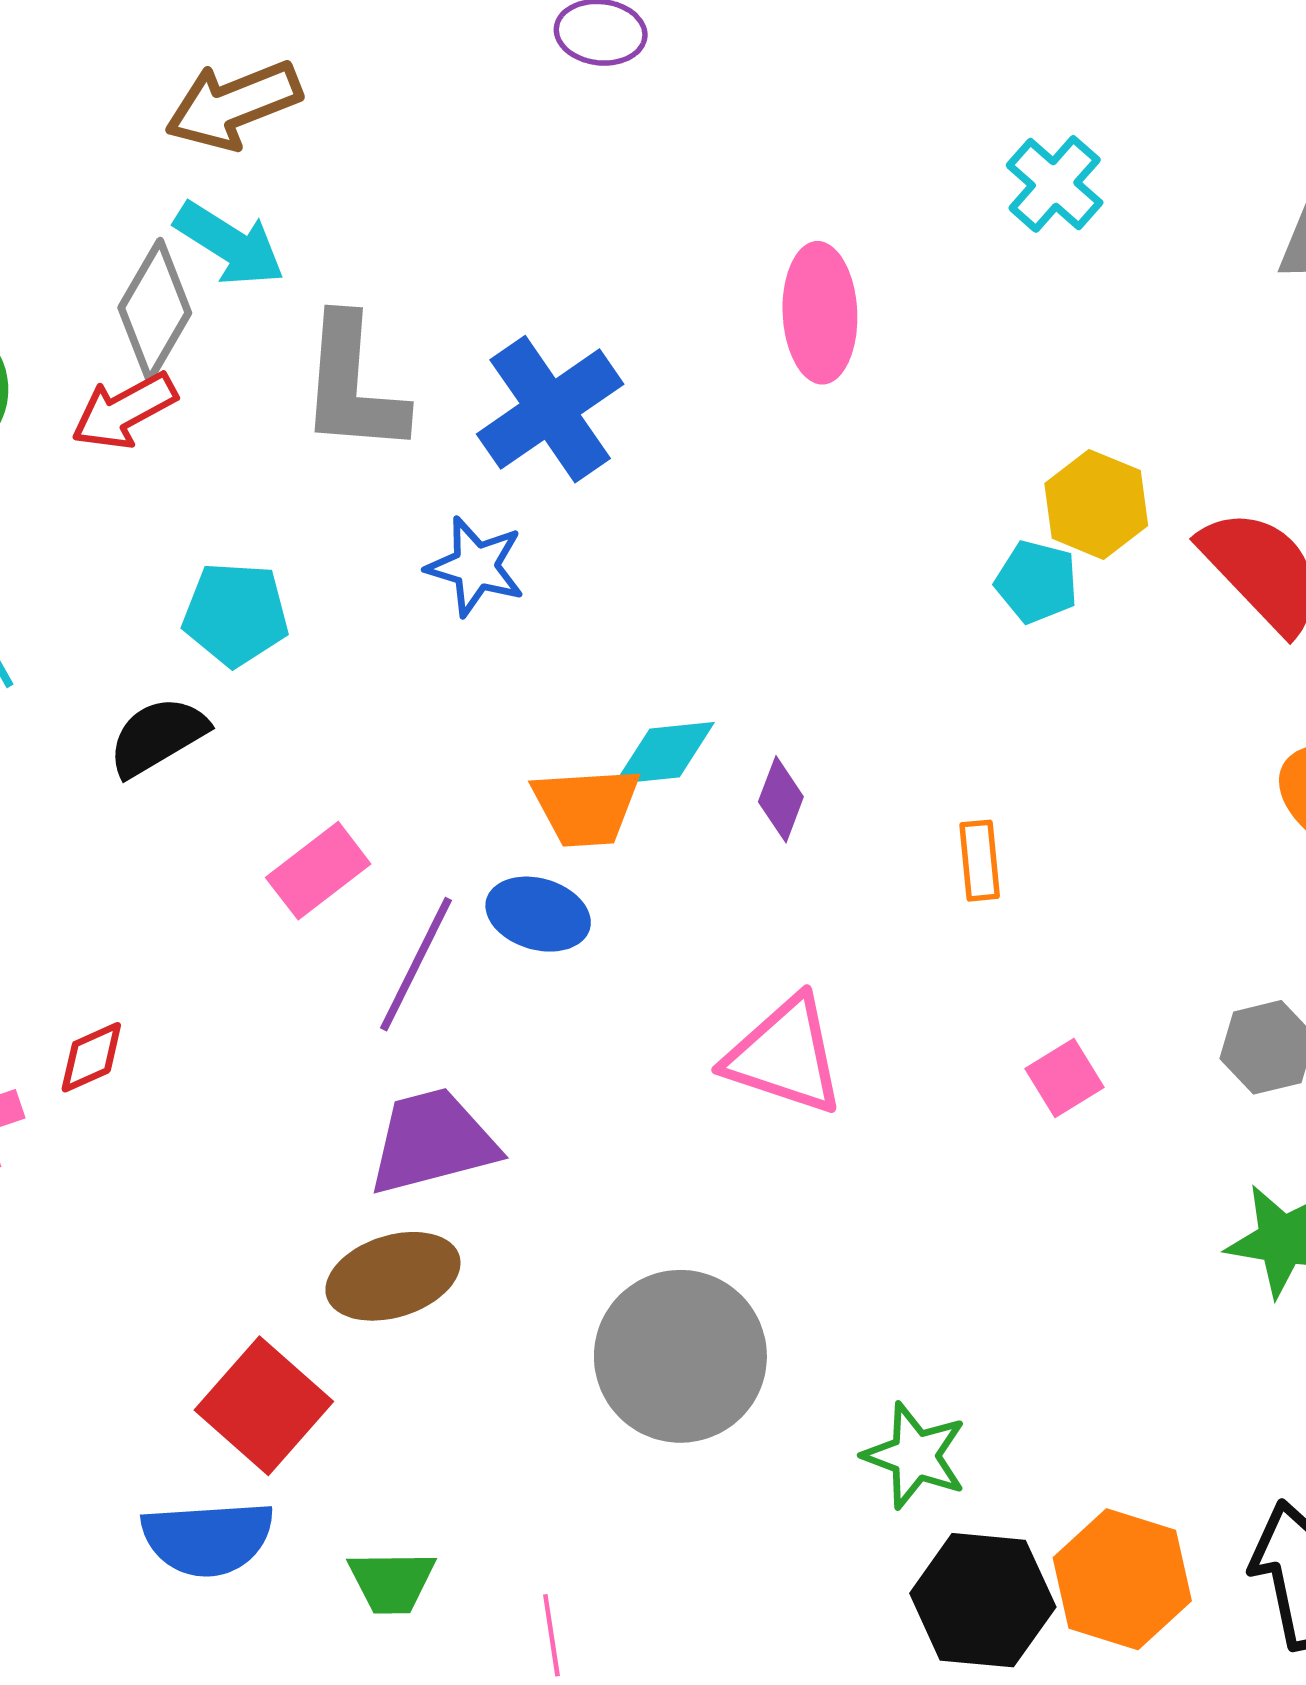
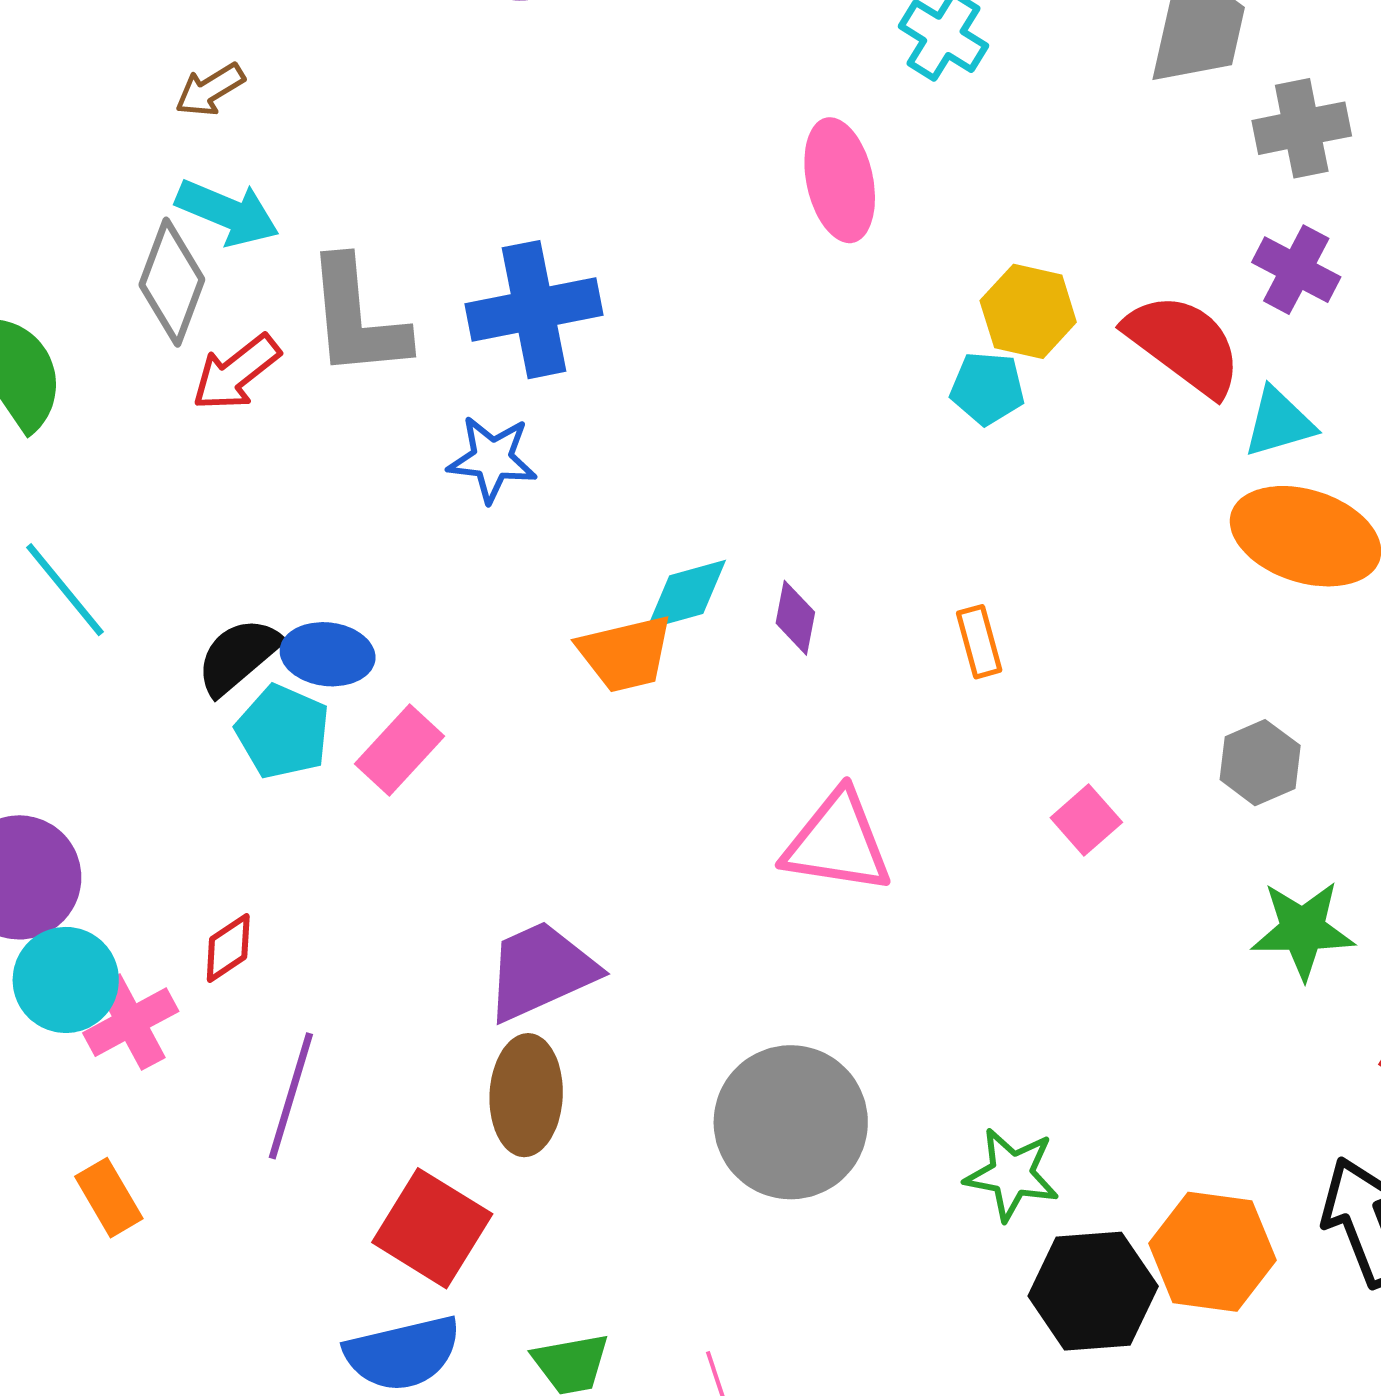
brown arrow: (233, 105) -> (210, 90), size x0.6
pink ellipse: (820, 313) -> (840, 180), moved
blue cross: (550, 409) -> (534, 310), turned 33
red arrow: (124, 411) -> (236, 373), moved
cyan pentagon: (236, 614) -> (283, 732), moved, turned 30
blue ellipse: (538, 914) -> (328, 654), moved
purple line: (416, 964) -> (291, 1096), moved
brown ellipse: (393, 1276) -> (526, 1095), turned -60

